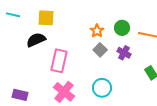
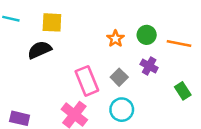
gray square: (100, 50) -> (119, 77), moved
pink rectangle: (59, 61) -> (87, 81), moved, turned -35

